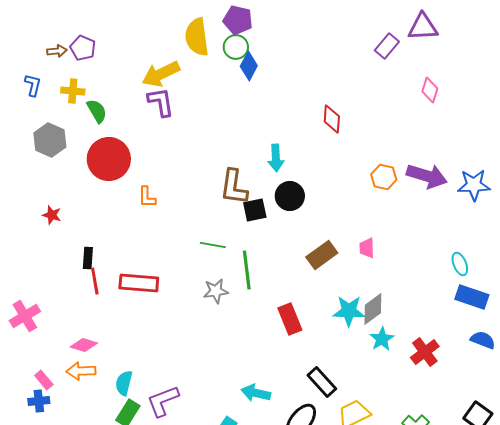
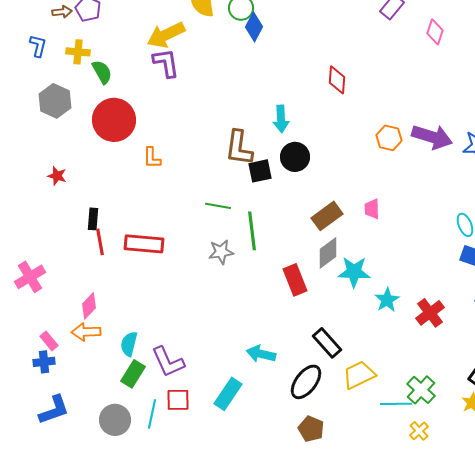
pink diamond: (430, 90) -> (435, 32), moved
gray diamond: (373, 309) -> (328, 253), moved
pink diamond: (84, 345) -> (89, 306), turned -64
purple L-shape: (163, 401) -> (168, 362), turned -93

